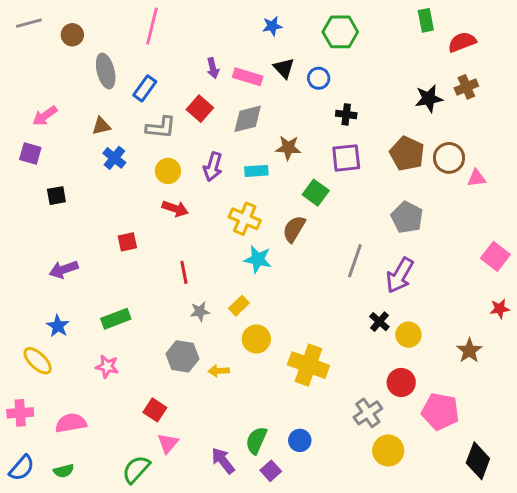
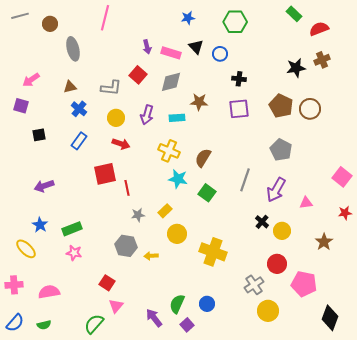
green rectangle: (426, 20) -> (294, 14), turned -35
blue rectangle: (145, 88) -> (79, 141), moved
pink triangle: (477, 178) -> (306, 203), moved
green square: (316, 193) -> (207, 193), moved
red square: (127, 242) -> (105, 174), moved, size x1.6
green rectangle: (116, 319) -> (72, 229), moved

